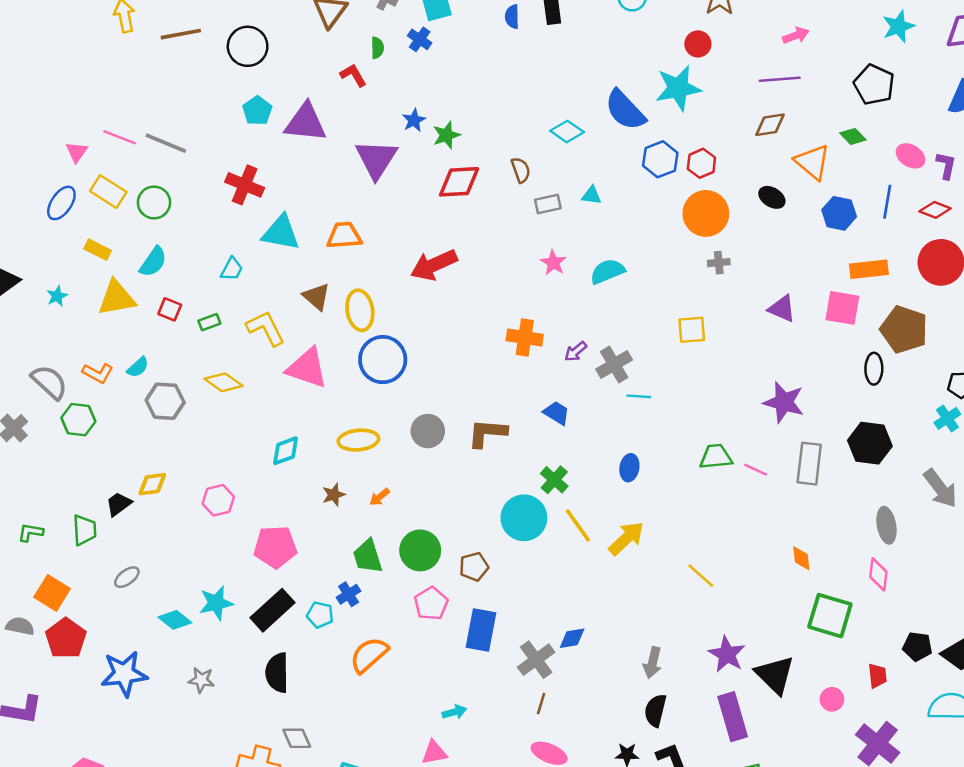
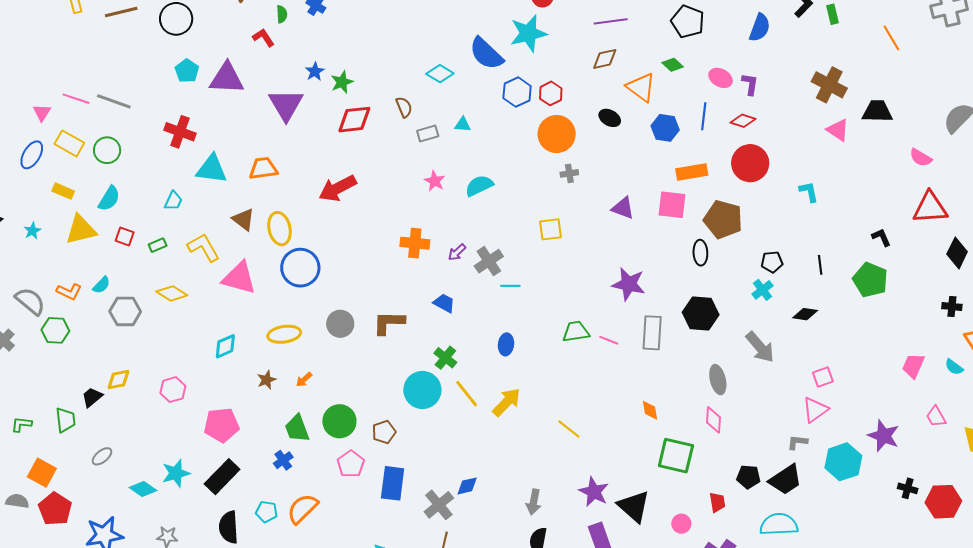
cyan pentagon: (320, 615) -> (267, 512), moved

